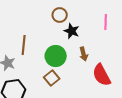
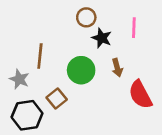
pink line: (106, 22) -> (134, 28), moved
brown square: (52, 78) -> (57, 98), moved

